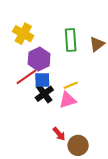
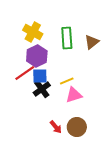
yellow cross: (23, 34) -> (33, 32), moved
pink triangle: (67, 100) -> (74, 95), moved
brown circle: (78, 145) -> (77, 127), moved

